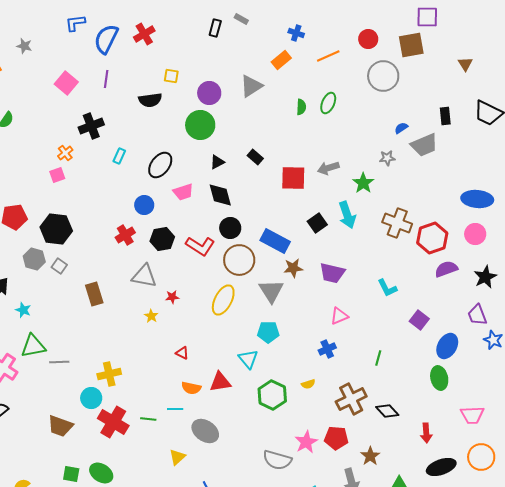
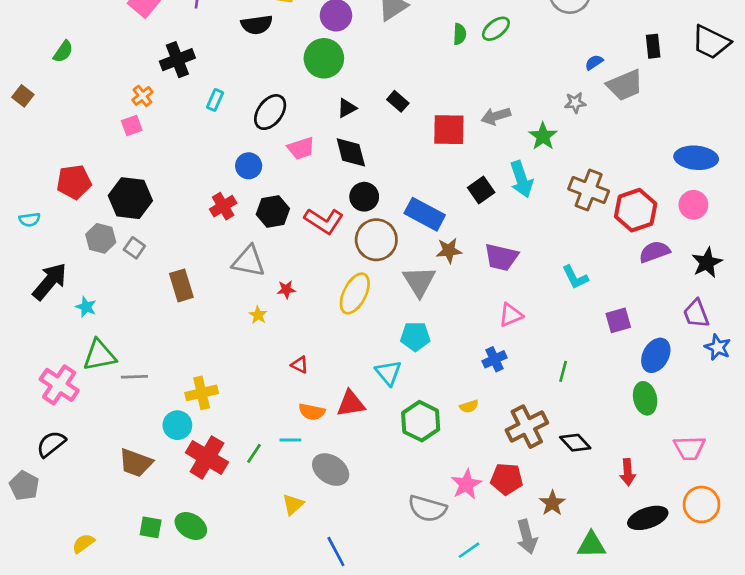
green ellipse: (328, 103) -> (496, 29), turned 30
purple square: (419, 320) -> (618, 320), turned 36
green line: (148, 419) -> (254, 453), turned -63

